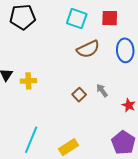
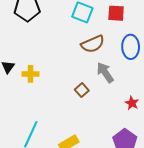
gray arrow: (102, 90) -> (105, 73), moved, size x1.5

